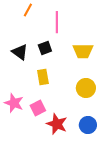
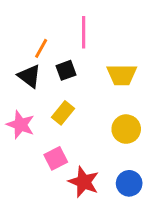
orange line: (28, 10) -> (41, 48), moved
yellow rectangle: (43, 77) -> (63, 113), turned 49
pink star: (14, 103) -> (21, 125), moved

